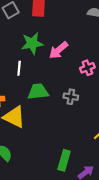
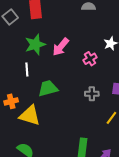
gray cross: (71, 97) -> (92, 94), moved

